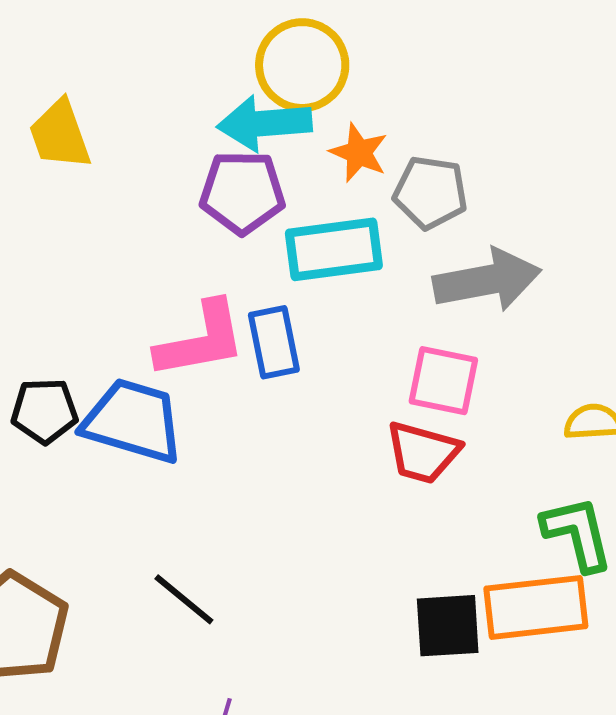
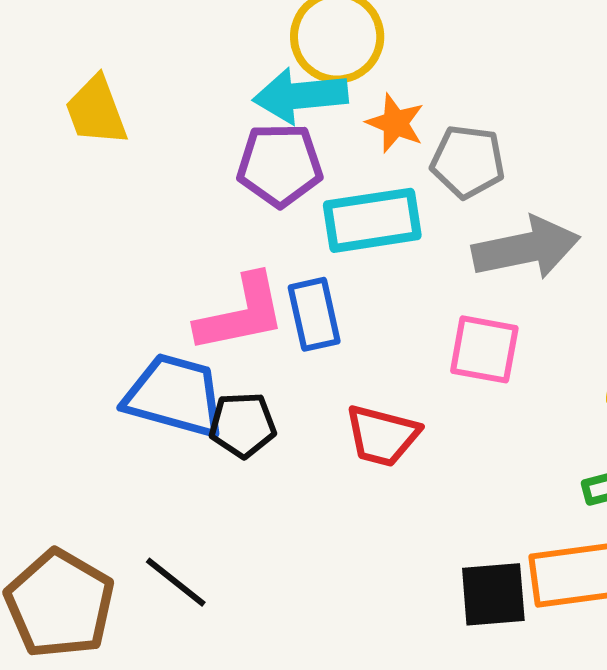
black pentagon: (45, 411) -> (243, 425), moved
red trapezoid: (423, 452) -> (382, 436), moved
black line: (184, 599) -> (176, 582), moved

